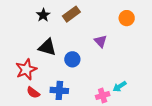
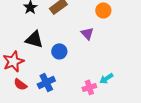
orange circle: (127, 18) -> (103, 10), moved
blue cross: (59, 90) -> (46, 82), turned -30

